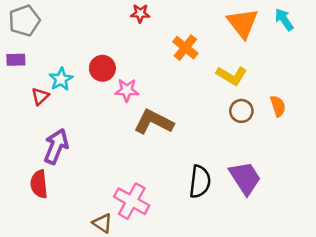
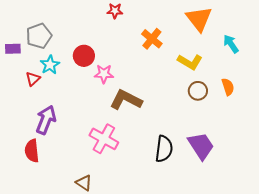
cyan arrow: (284, 20) -> (231, 44), moved
gray pentagon: (24, 21) -> (39, 36), moved
pink cross: (132, 201) -> (104, 139), moved

